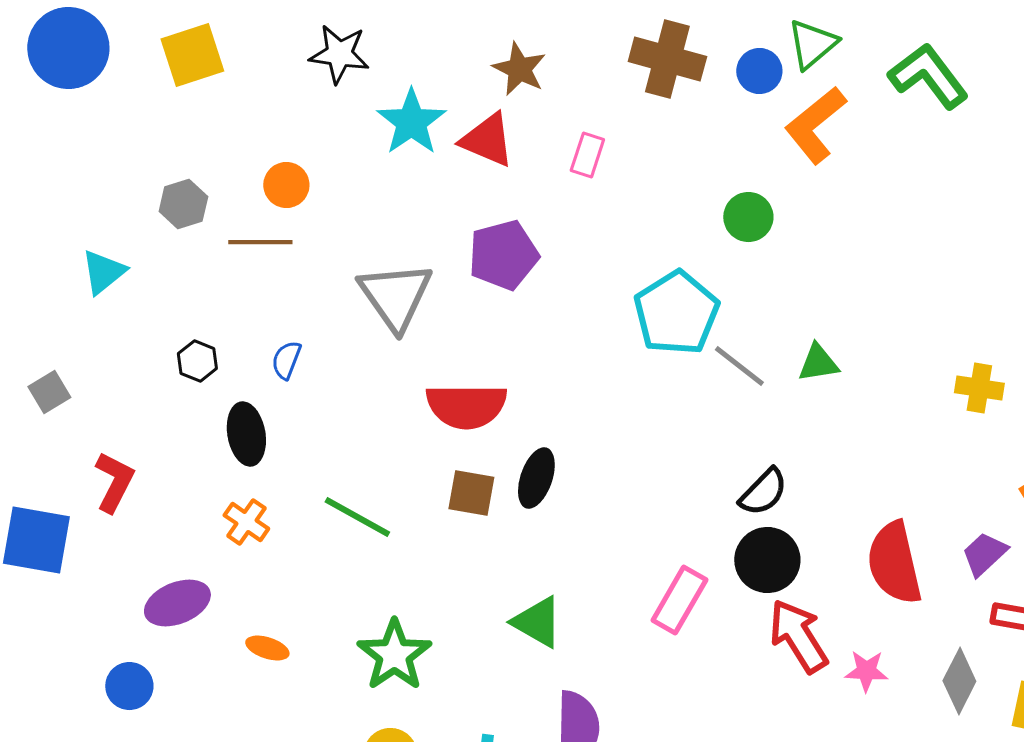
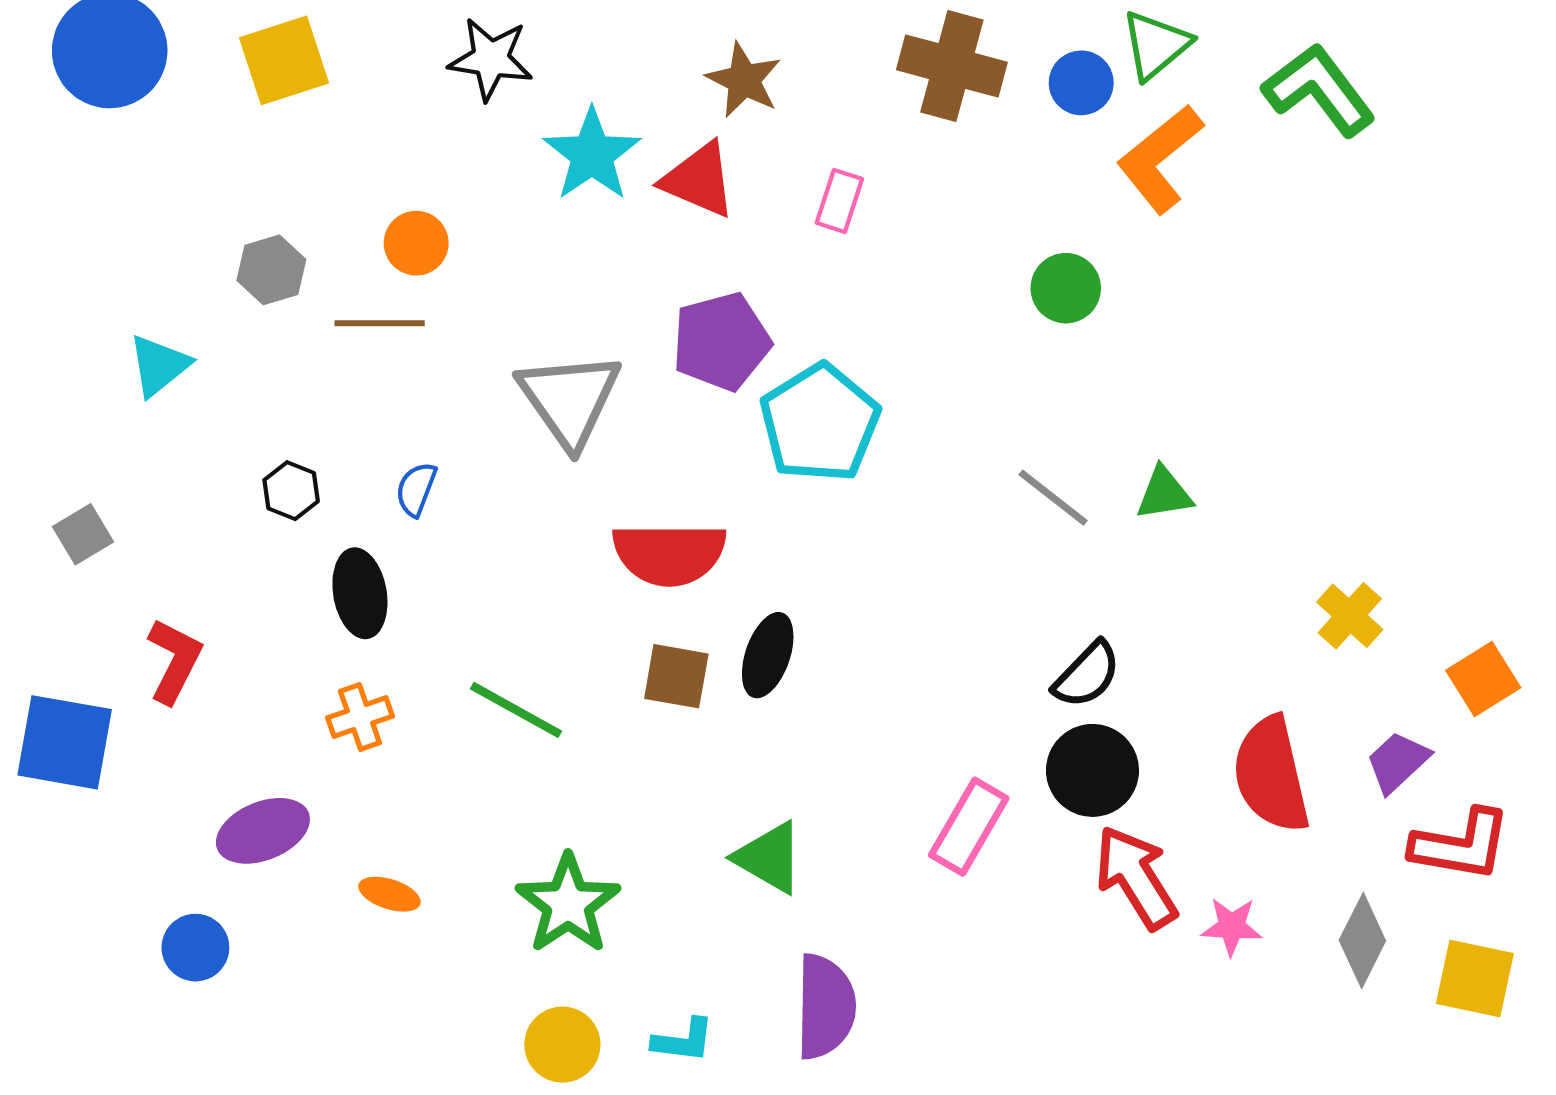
cyan pentagon: (676, 313) -> (820, 423), moved
yellow cross: (979, 388) -> (1350, 616), moved, turned 33
orange cross: (246, 522) -> (360, 717), turned 36

